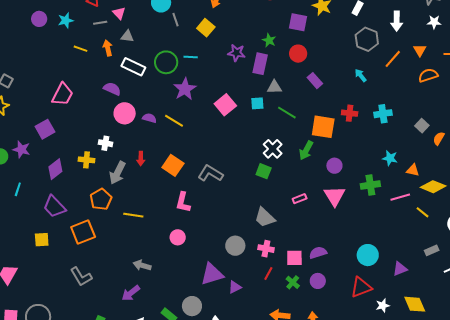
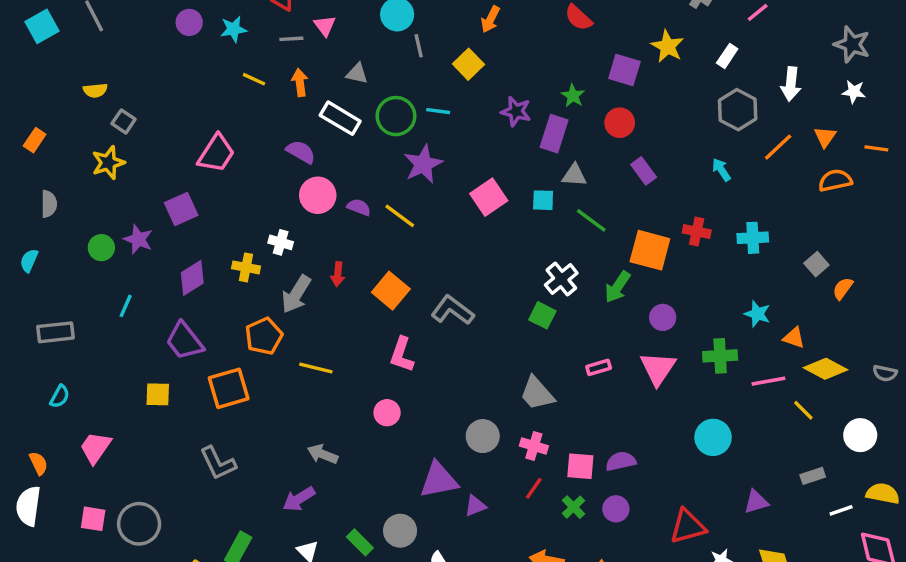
gray triangle: (127, 36) -> (357, 74), moved
cyan circle: (368, 255) -> (713, 437), moved

